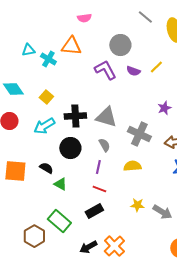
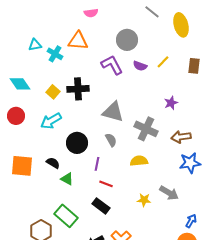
black cross: (75, 116) -> (78, 89), moved
purple line: (98, 167) -> (97, 164), moved
black rectangle: (94, 211) -> (101, 206), turned 66
gray arrow: (162, 212) -> (169, 193), moved

